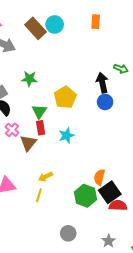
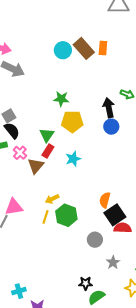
brown rectangle: (36, 28) -> (84, 48), moved
green star: (29, 79) -> (61, 99), moved
yellow pentagon: (65, 97) -> (72, 122), turned 30
red rectangle: (41, 128) -> (48, 151), turned 40
green hexagon: (85, 196) -> (66, 215), moved
gray circle: (68, 233) -> (95, 240), moved

